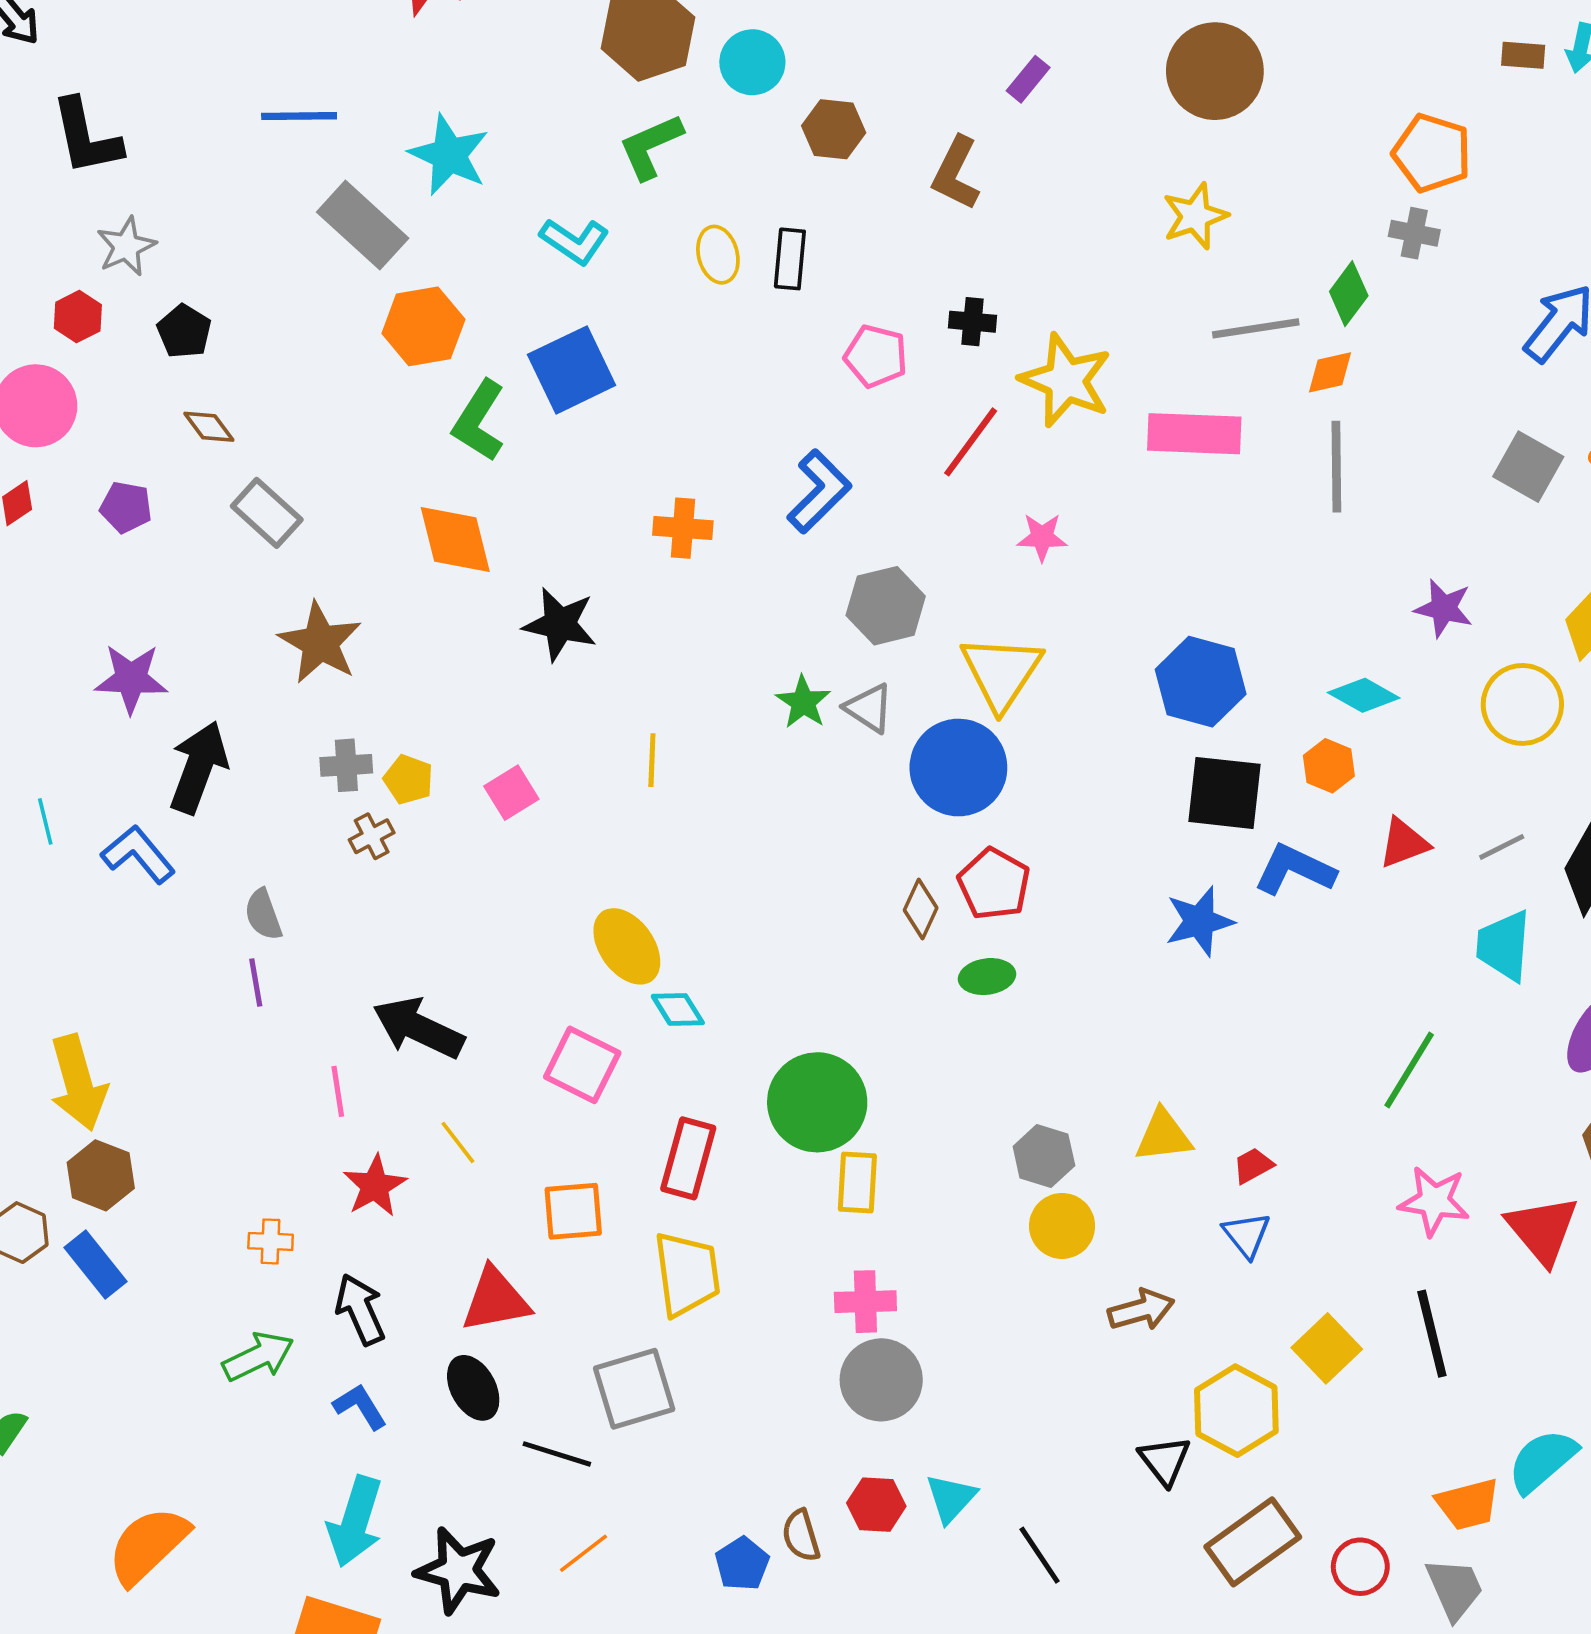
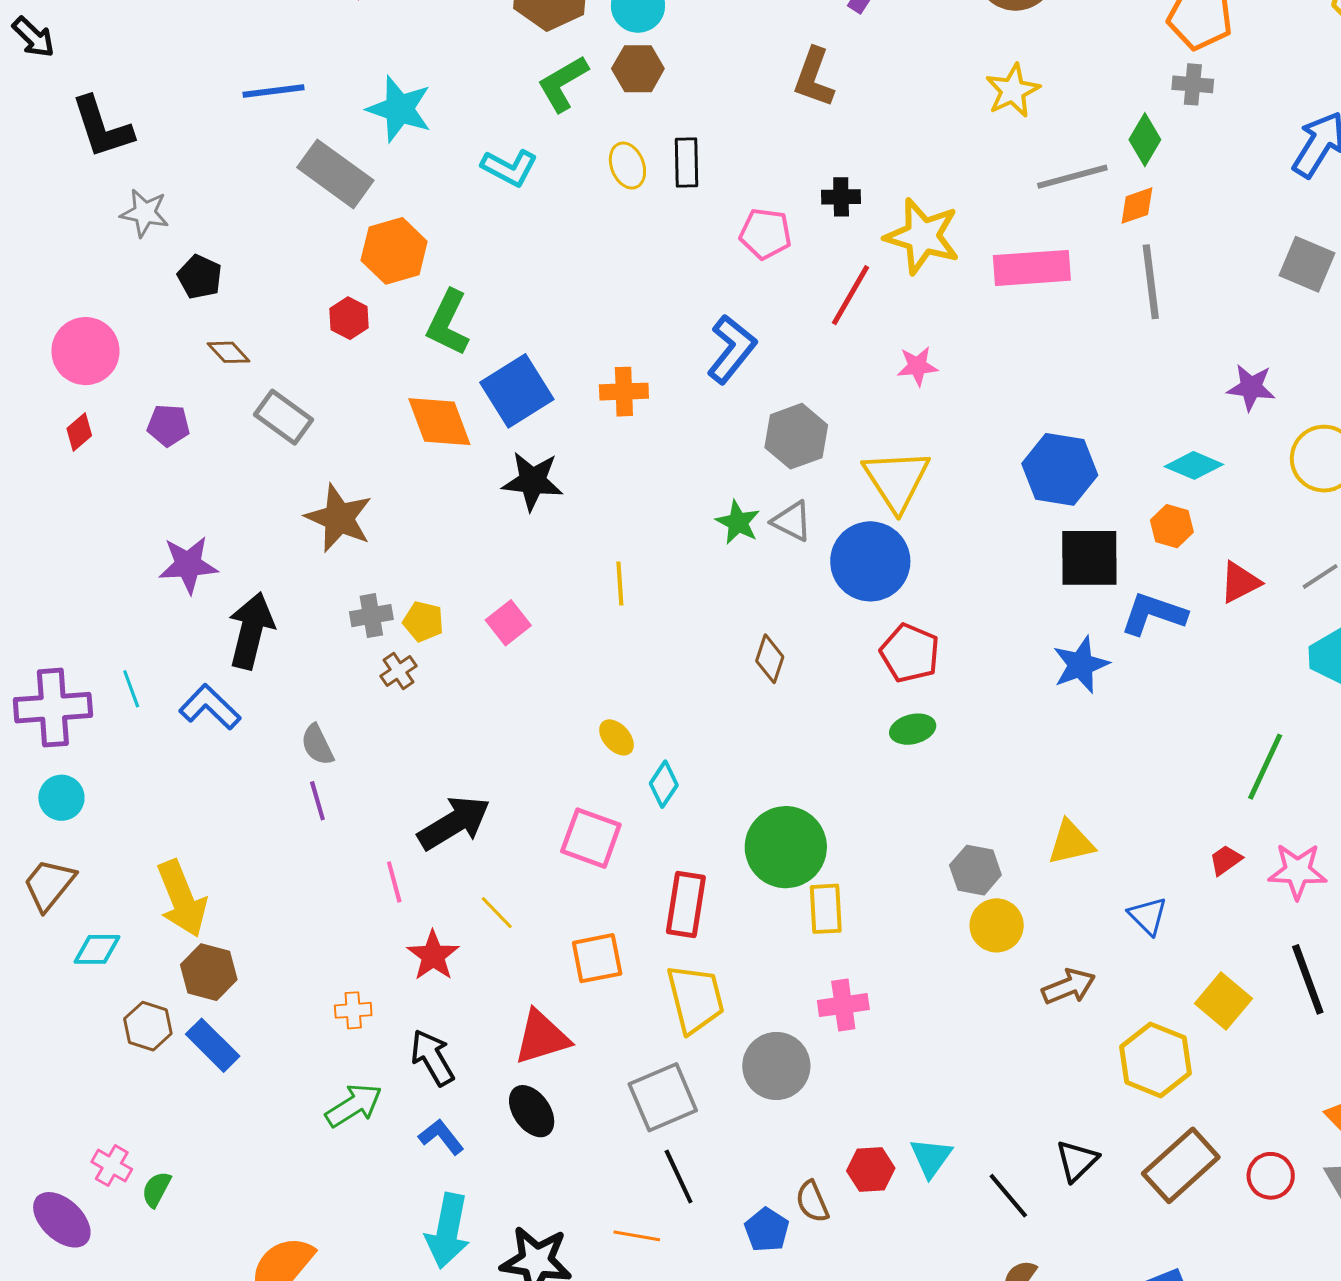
brown hexagon: (834, 129) -> (638, 69), moved
gray star: (126, 246) -> (145, 213), turned -30
red hexagon: (78, 317) -> (349, 318), moved
blue square: (572, 370) -> (517, 391), moved
brown diamond: (921, 909) -> (770, 659), moved
yellow ellipse: (627, 946) -> (616, 737), size x0.6
cyan diamond: (678, 1009) -> (664, 784), turned 72
black arrow: (418, 1028) -> (454, 823), turned 130
red trapezoid: (1253, 1166) -> (1226, 860), moved
gray circle: (881, 1380) -> (776, 1066), moved
black line: (557, 1454) -> (679, 1176), moved, turned 54
black triangle: (1165, 1460) -> (1077, 1161), moved, turned 30
orange line: (584, 1553) -> (637, 1236), turned 54

